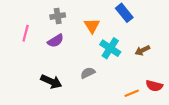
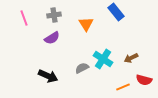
pink line: (26, 33) -> (24, 18), moved, turned -35
cyan cross: (110, 48) -> (103, 59), moved
brown arrow: (142, 50) -> (131, 58), moved

